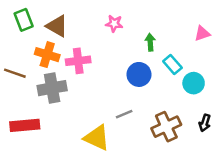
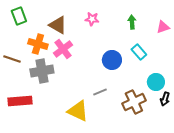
brown triangle: (57, 26) -> (58, 25), moved
green arrow: (150, 42) -> (132, 22), moved
pink cross: (78, 61) -> (63, 49), turned -30
cyan circle: (194, 83) -> (156, 82), moved

